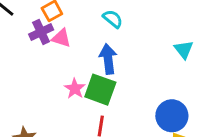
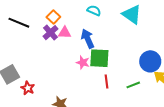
cyan triangle: (184, 49) -> (132, 14), moved, size x1.5
blue arrow: (108, 59) -> (88, 39), moved

